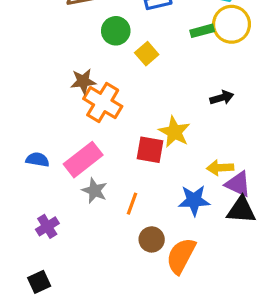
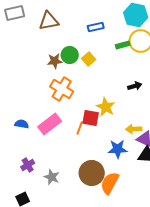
green circle: (116, 31) -> (70, 55), moved
brown star: (83, 81) -> (55, 61), moved
gray star: (95, 191) -> (52, 177), moved
orange line: (132, 204) -> (80, 128), moved
brown circle: (152, 239) -> (92, 173), size x1.6

